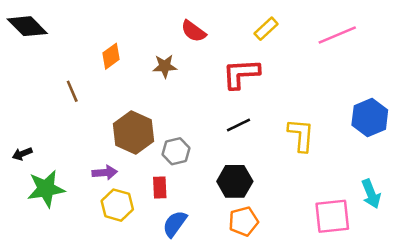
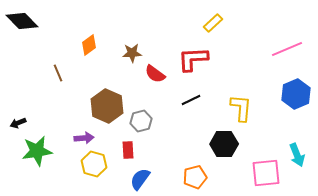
red semicircle: (193, 31) -> (155, 74), moved
pink line: (337, 35) -> (287, 49), moved
black hexagon: (235, 181) -> (224, 144), moved

